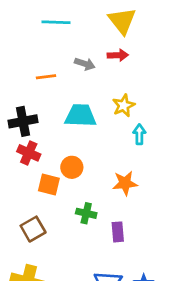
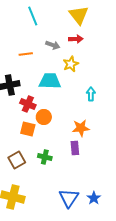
cyan line: (56, 22) -> (33, 16), turned 66
yellow star: (124, 106) -> (71, 64), moved
red cross: (29, 153) -> (28, 104), moved
green cross: (86, 213) -> (45, 157), moved
purple rectangle: (118, 232) -> (75, 148), moved

